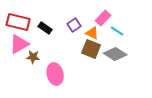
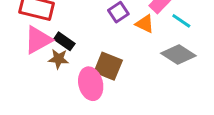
black rectangle: (45, 28) -> (64, 41), moved
brown square: (91, 49) -> (108, 66), moved

